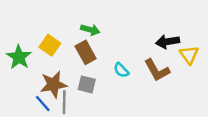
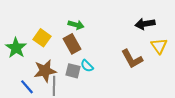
black arrow: (168, 42) -> (145, 24), moved
cyan semicircle: (121, 70) -> (87, 66), moved
blue line: (43, 103) -> (27, 87), moved

